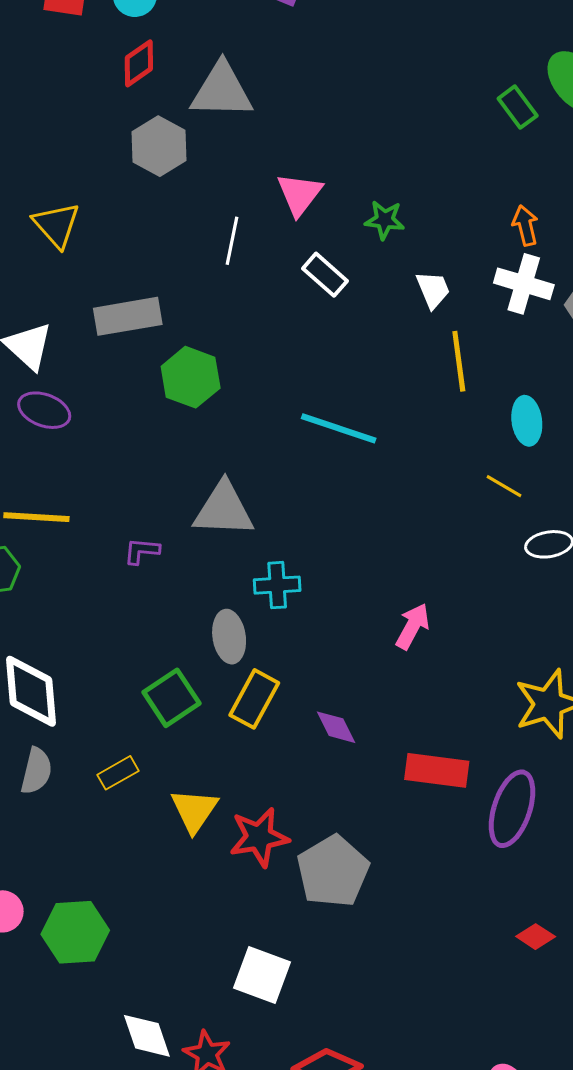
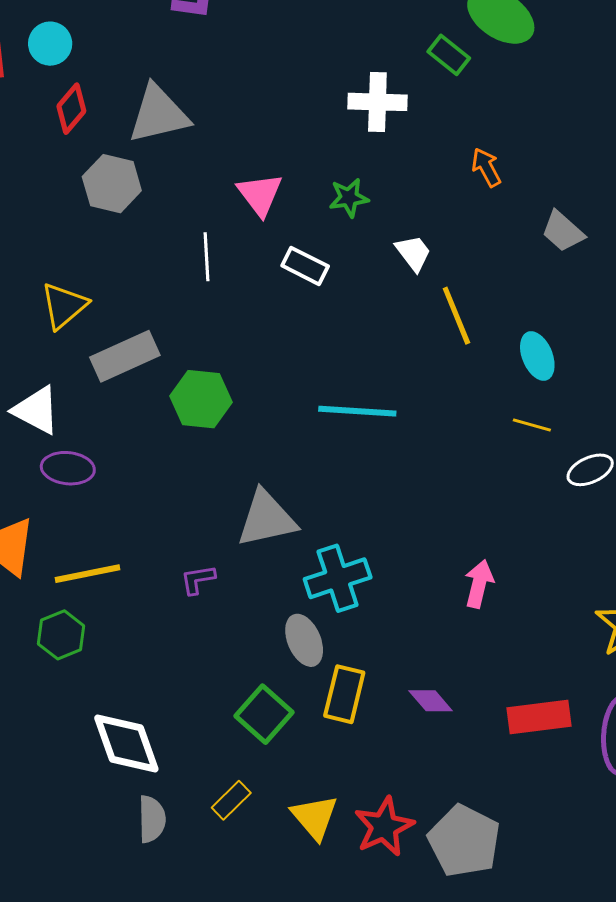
yellow triangle: (56, 225) -> (64, 306), moved, turned 46
white cross: (524, 284) -> (377, 102), moved
cyan cross: (277, 585) -> (338, 578), size x1.4

